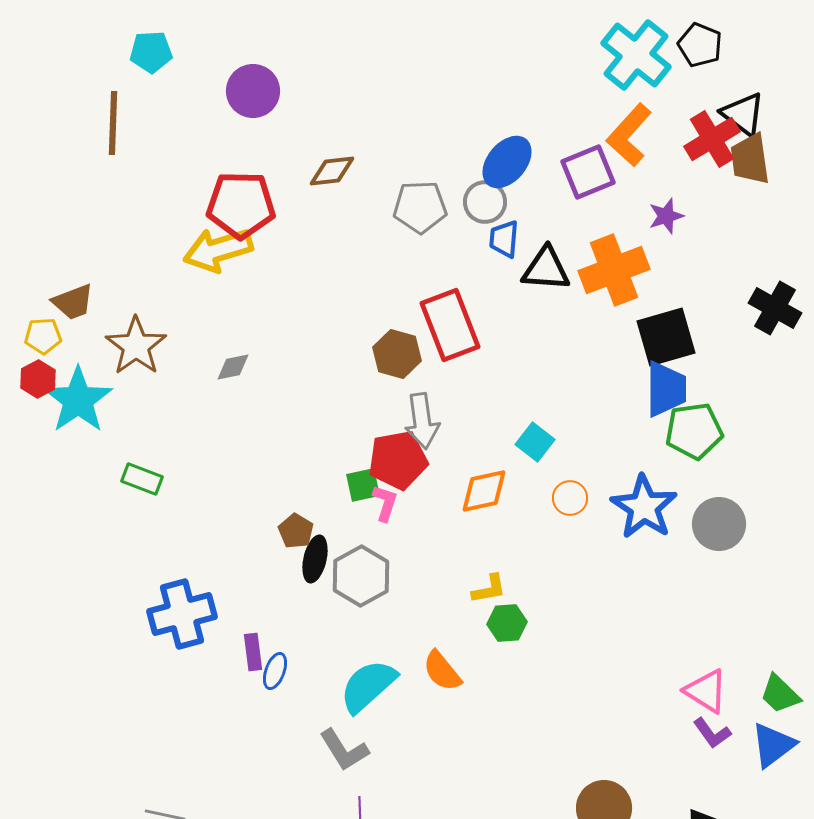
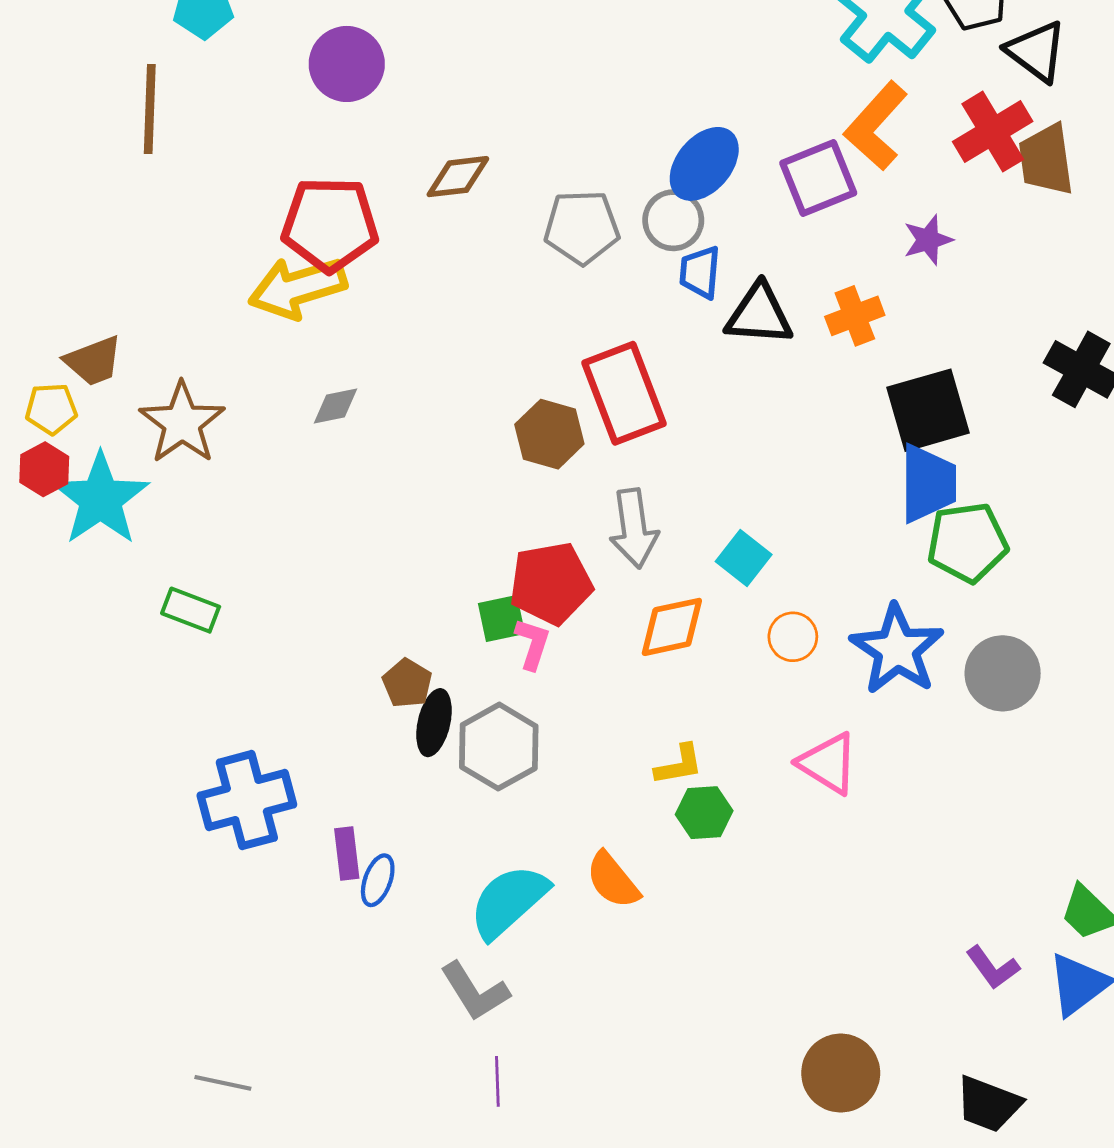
black triangle: (743, 114) -> (1036, 51), moved
orange cross: (614, 270) -> (855, 316), size x0.6
gray diamond: (233, 367) -> (335, 406), moved
gray arrow: (422, 421) -> (634, 528), moved
pink triangle: (706, 691) -> (828, 763), moved

